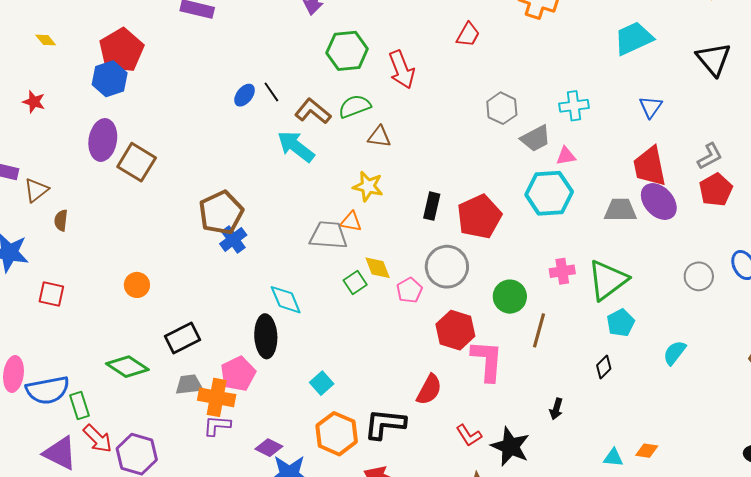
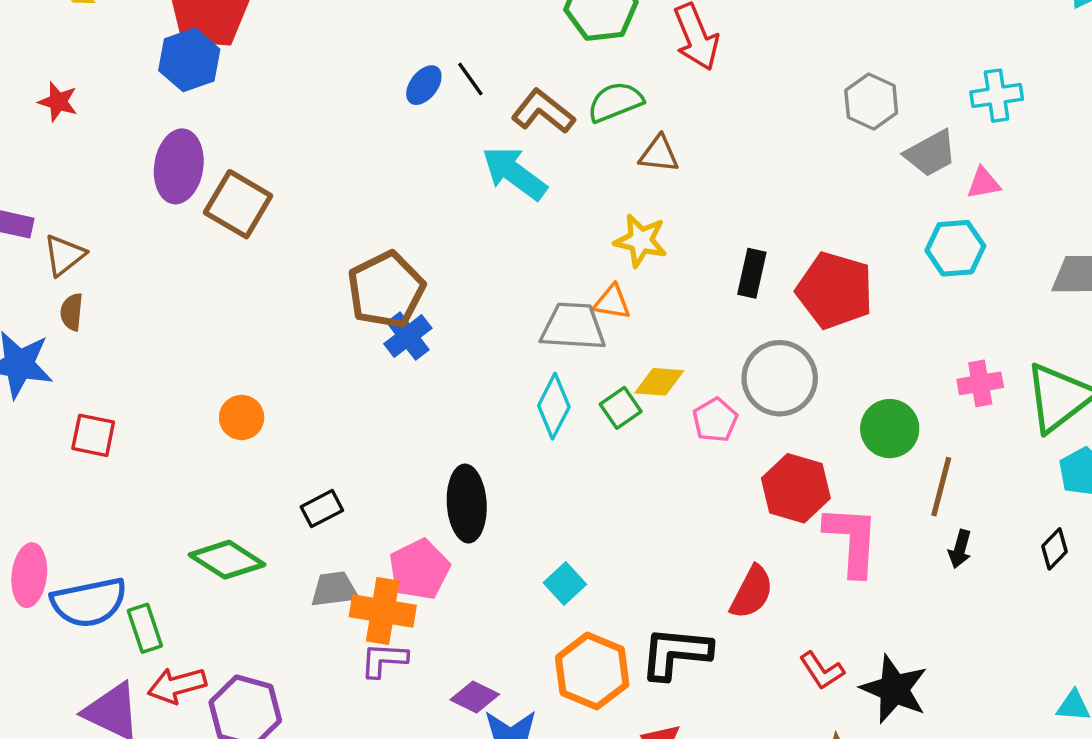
cyan hexagon: (549, 193) -> (955, 248), size x0.7
red pentagon: (479, 217) -> (835, 290), turned -30
brown semicircle: (61, 220) -> (72, 312), moved
yellow diamond: (378, 268) -> (659, 382), turned -64
cyan diamond: (286, 300) -> (554, 406), moved, turned 51
black rectangle: (182, 338) -> (322, 509), size x0.7
black arrow: (556, 409) -> (960, 549), moved
red arrow: (98, 439) -> (177, 685), turned 120

